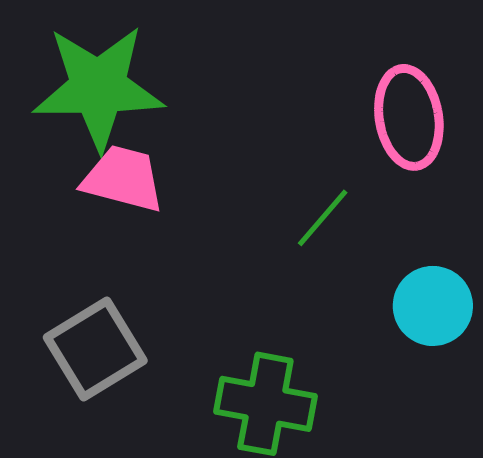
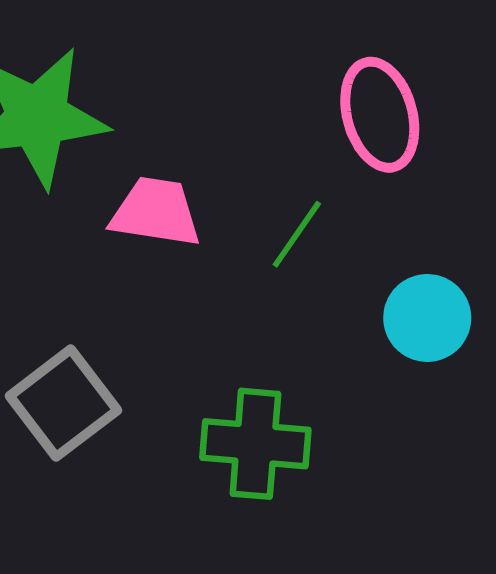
pink trapezoid: (123, 179) -> (156, 212), moved

